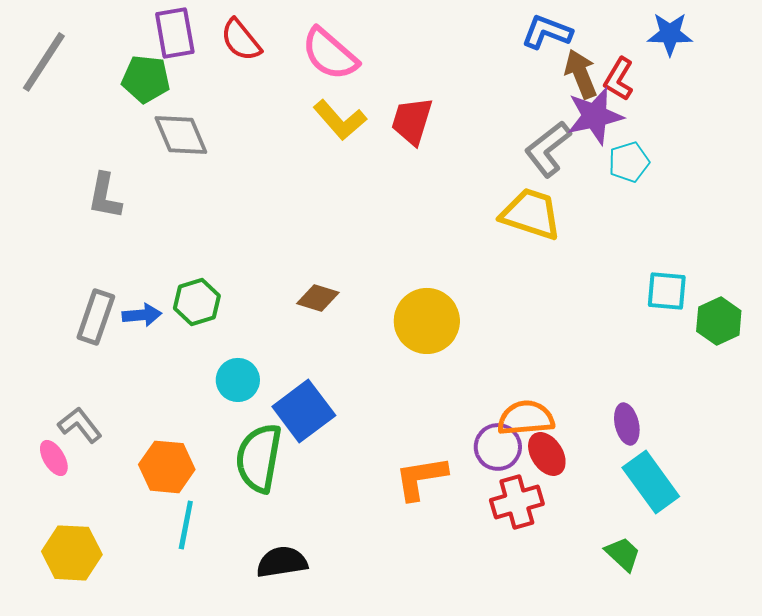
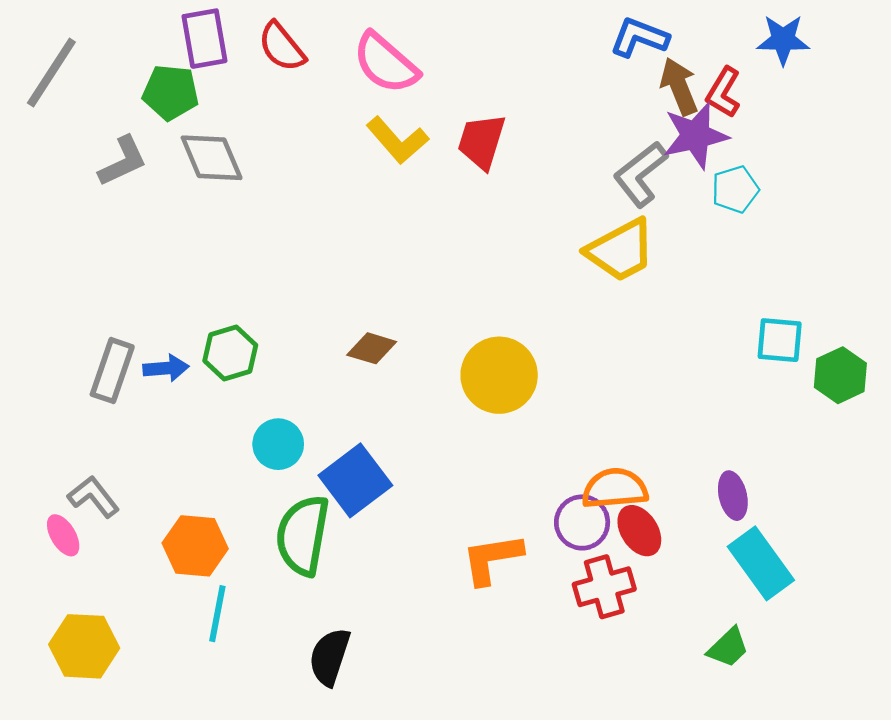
gray L-shape: (105, 196) -> (123, 161), moved, turned -126
yellow trapezoid: (531, 214) -> (621, 250), turned 134
green trapezoid: (623, 554) -> (728, 648), turned 93
black semicircle: (282, 562) -> (330, 657), turned -63

